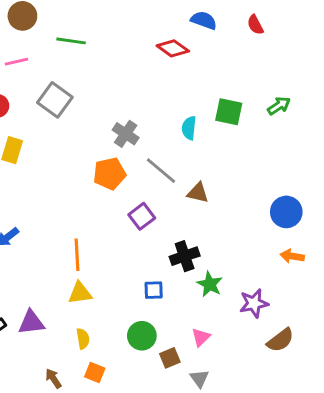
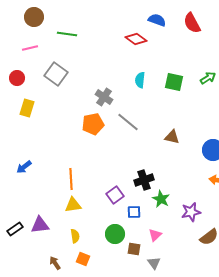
red semicircle: (255, 25) -> (192, 23), size x1.5
cyan semicircle: (189, 128) -> (140, 80), moved
brown triangle: (198, 193) -> (172, 137), moved
purple square: (142, 216) -> (115, 195), moved
blue square: (154, 290) -> (134, 212), moved
brown square: (170, 358) -> (134, 249), turned 32

